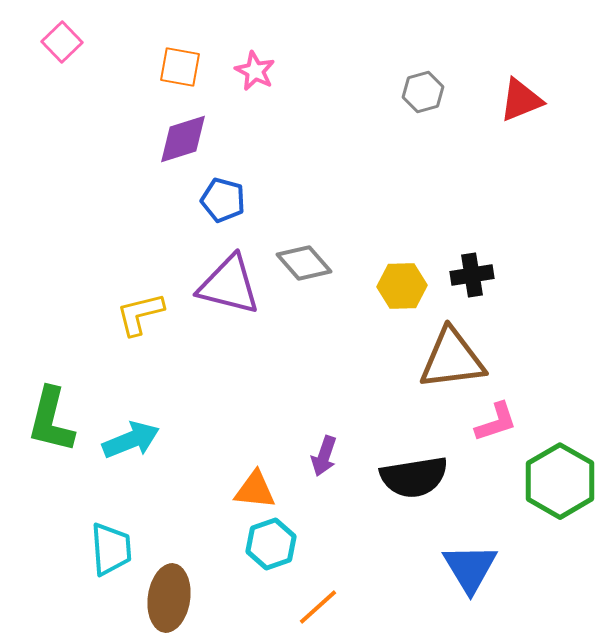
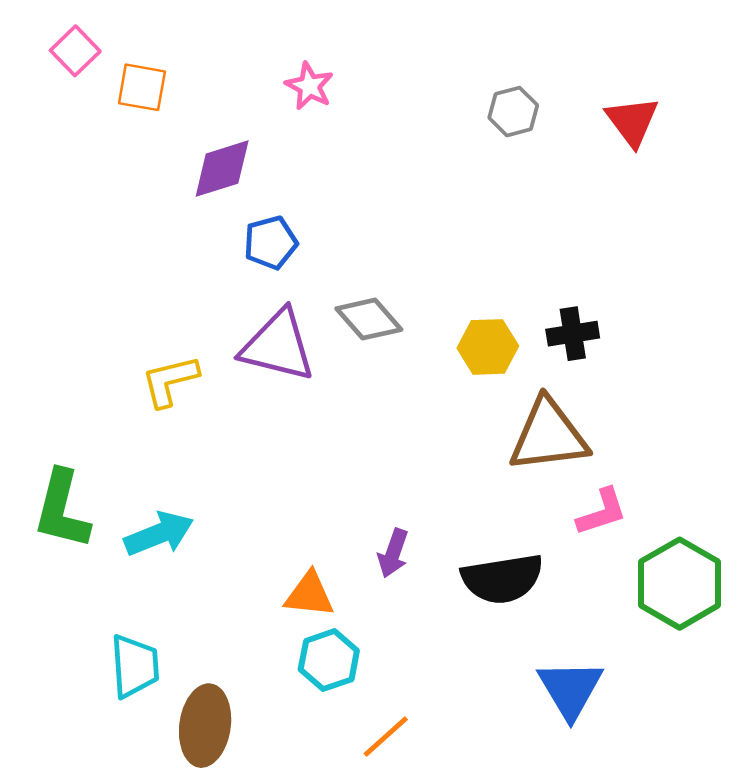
orange square: (180, 67) -> (142, 87), moved
red triangle: (521, 100) -> (632, 121), turned -45
blue pentagon: (223, 200) -> (271, 243), turned -30

